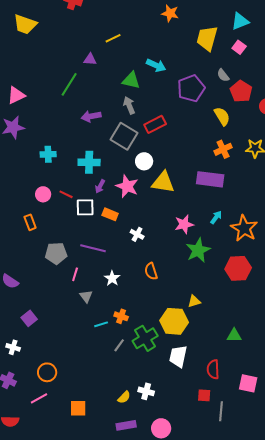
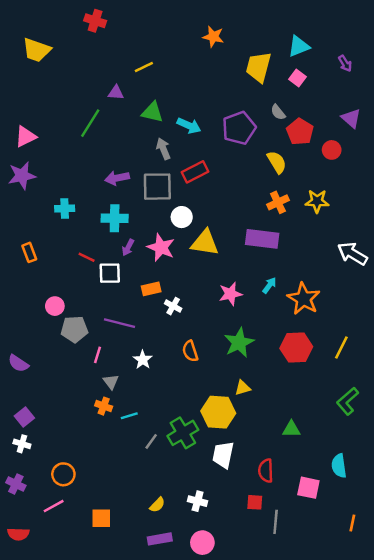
cyan arrow: (156, 65) -> (189, 126), moved
green triangle: (131, 80) -> (152, 112), moved
purple arrow: (91, 116) -> (117, 178), moved
gray square: (124, 136) -> (157, 187), turned -32
pink circle: (43, 194) -> (55, 306), moved
orange rectangle: (110, 214) -> (151, 289), moved, turned -35
orange rectangle: (30, 222) -> (29, 252), moved
green star: (198, 250) -> (239, 343), moved
orange cross: (121, 316) -> (104, 406), moved
purple square: (29, 318) -> (24, 417), moved
white cross: (146, 391) -> (198, 501), moved

